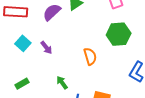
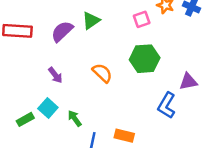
cyan square: (23, 43) -> (48, 108), moved
orange semicircle: (90, 56) -> (102, 73), moved, turned -30

